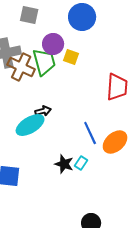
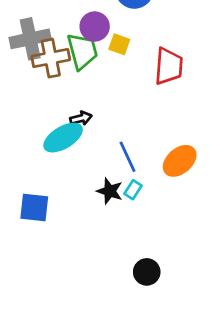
brown cross: (21, 67) -> (51, 58), turned -36
red trapezoid: (117, 87) -> (169, 66), moved
blue line: (90, 133) -> (128, 157), moved

